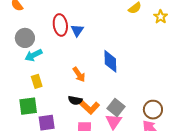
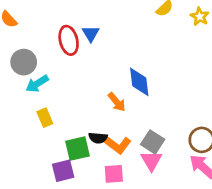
blue triangle: (77, 30) -> (91, 33), moved
orange arrow: (79, 74) -> (117, 102), moved
green square: (28, 106) -> (77, 149), moved

